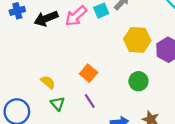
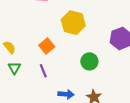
yellow hexagon: (137, 40) -> (73, 23), moved

